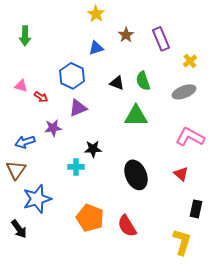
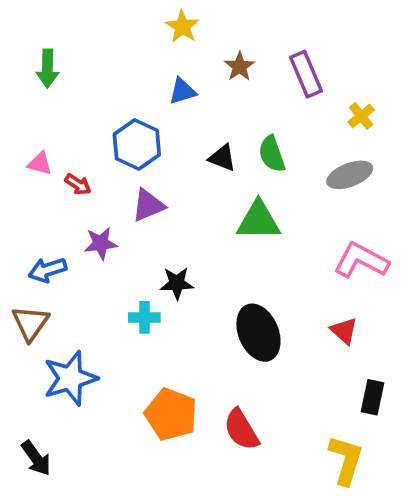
black arrow: (19, 229) -> (36, 458), moved

